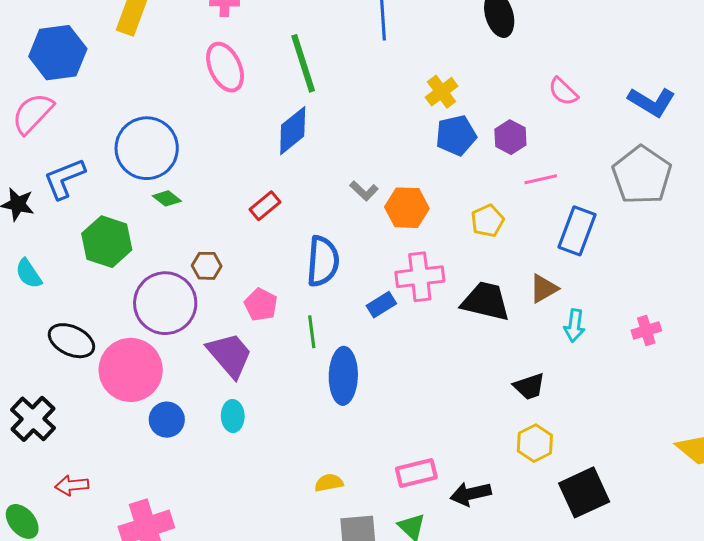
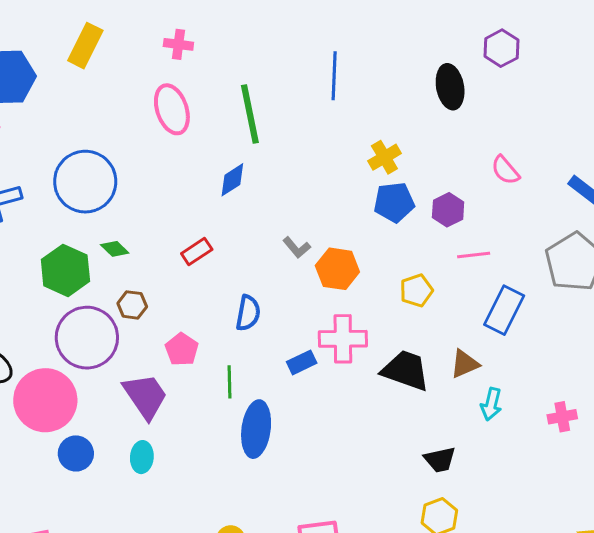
blue diamond: (293, 131) -> (232, 180), size x0.7
green diamond: (167, 198) -> (115, 249), moved
green hexagon: (107, 242) -> (65, 270), moved
blue semicircle: (323, 261) -> (248, 313), size x0.7

